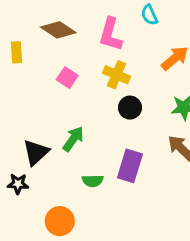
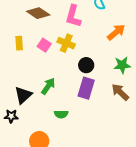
yellow rectangle: (16, 52) -> (19, 43), moved
yellow cross: (117, 75) -> (66, 43), moved
purple rectangle: (130, 166) -> (86, 88), moved

